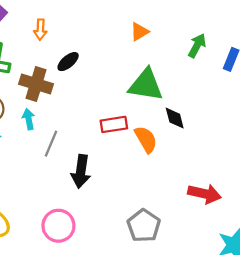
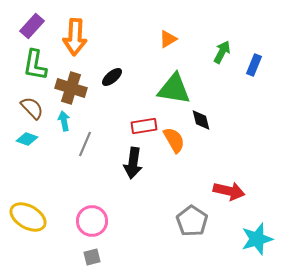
orange arrow: (40, 30) -> (75, 37), size x1.8
black ellipse: (68, 62) -> (112, 77), moved
black arrow: (81, 171) -> (133, 163), moved
gray pentagon: (144, 226) -> (192, 221), moved

